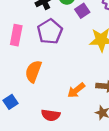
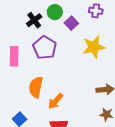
orange arrow: (76, 90) -> (56, 101), moved

